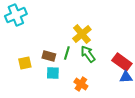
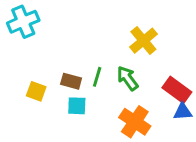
yellow cross: (82, 34) -> (143, 41), moved
yellow square: (25, 63) -> (36, 91), turned 32
orange cross: (81, 84) -> (135, 122), moved, size x1.5

